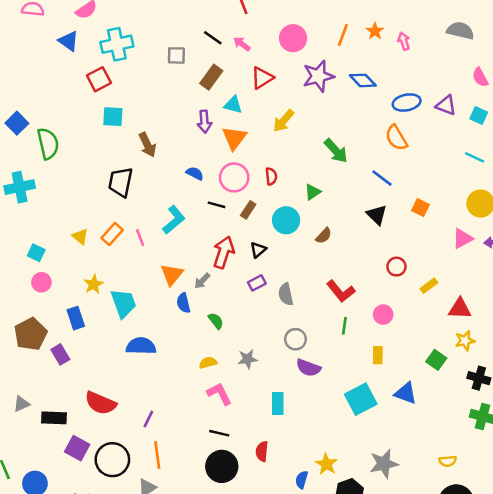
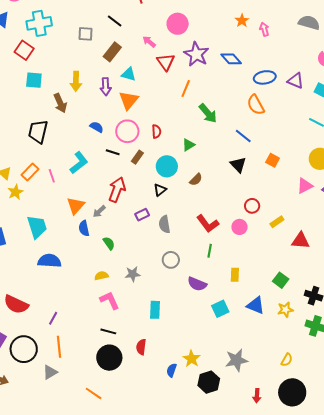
orange line: (343, 35) -> (186, 89), moved
pink arrow: (242, 44) -> (149, 42), moved
purple star: (318, 76) -> (196, 54), turned -30
red triangle: (262, 78) -> (166, 62), moved, turned -36
red square: (99, 79) -> (24, 50), turned -30
yellow arrow: (283, 121) -> (76, 81), moved, turned -42
black triangle: (258, 250) -> (160, 190), moved
yellow star: (94, 284) -> (15, 192), moved
pink circle: (383, 315) -> (239, 227), moved
yellow star: (465, 341) -> (285, 310), moved
purple semicircle: (308, 368) -> (197, 284), moved
cyan square: (361, 399) -> (220, 309), size x0.7
yellow semicircle: (448, 461) -> (287, 360), turned -56

